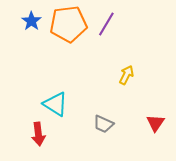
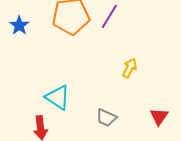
blue star: (31, 21) -> (19, 25), moved

